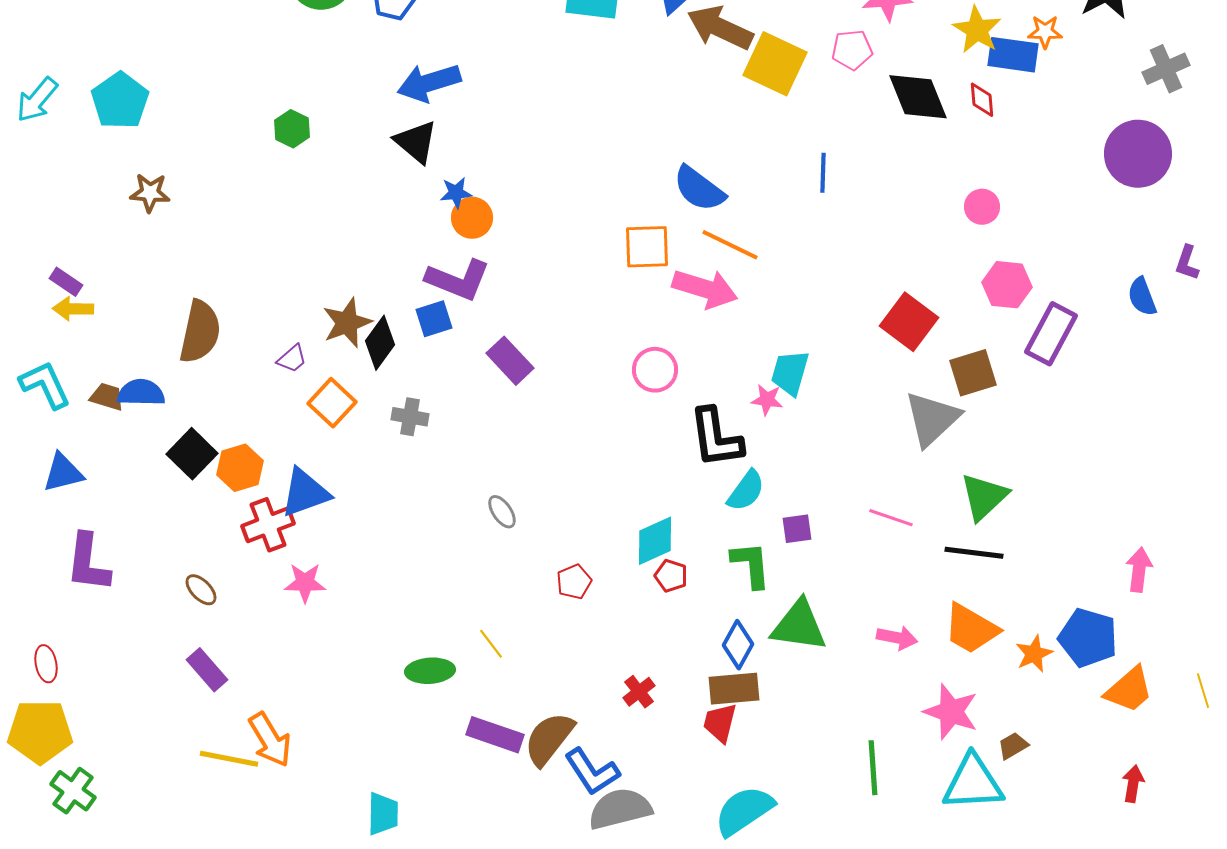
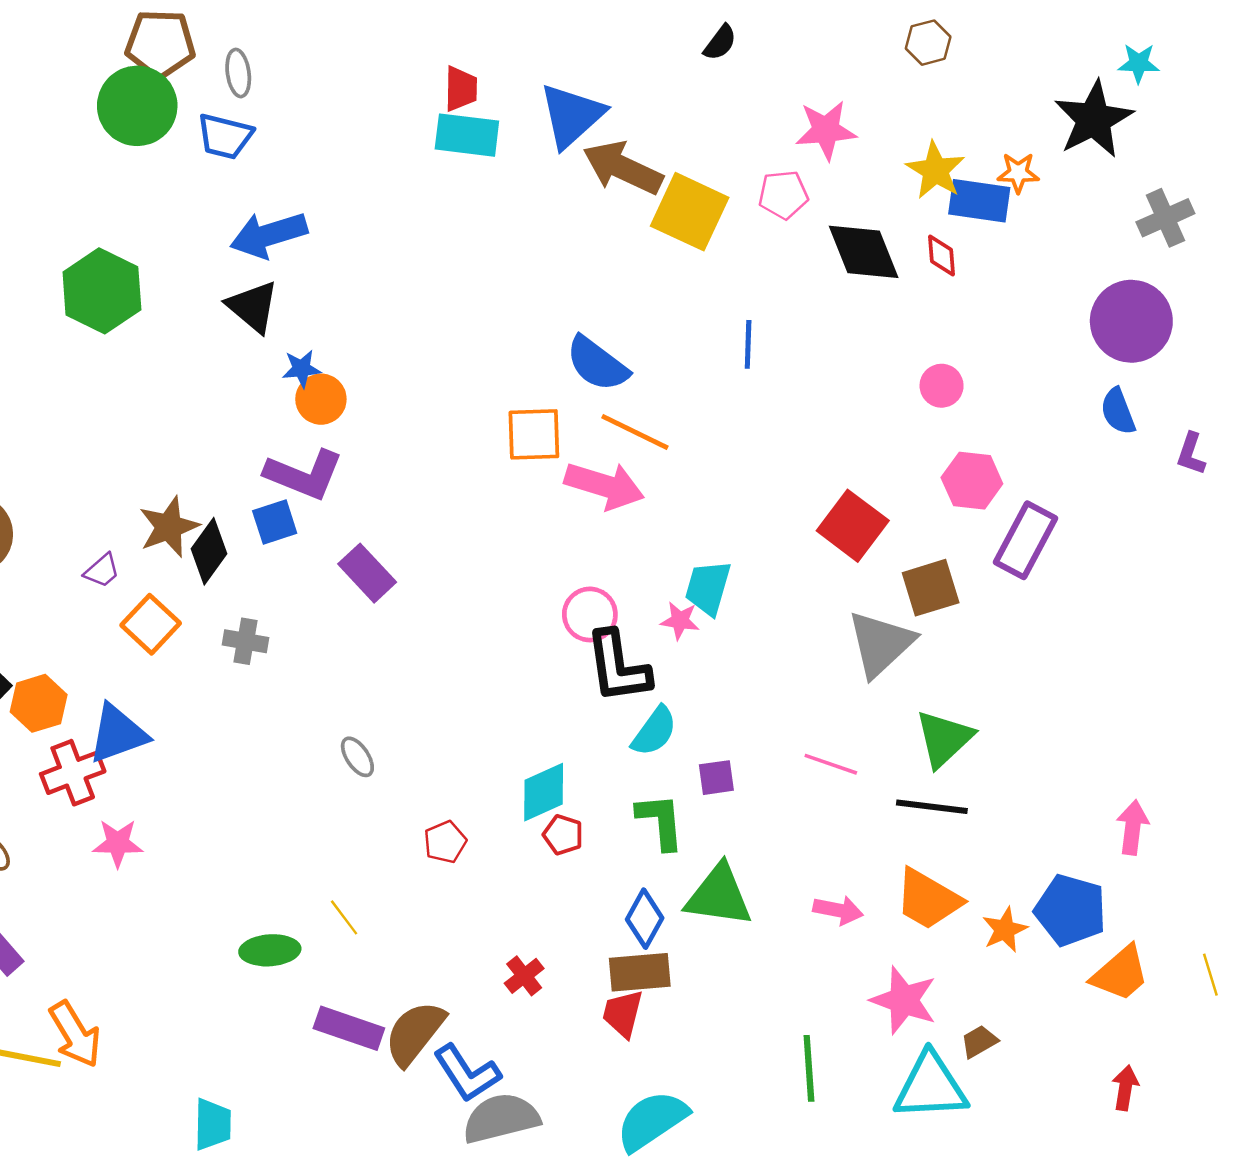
green hexagon: (292, 129) -> (102, 291), size x1.8
blue semicircle: (1142, 297) -> (1118, 411), moved
pink circle: (655, 370) -> (590, 614), moved

